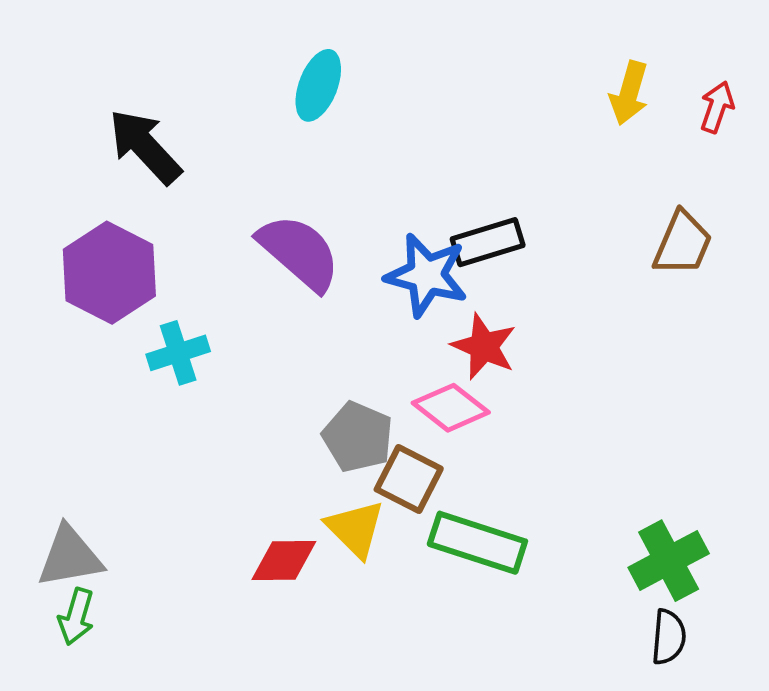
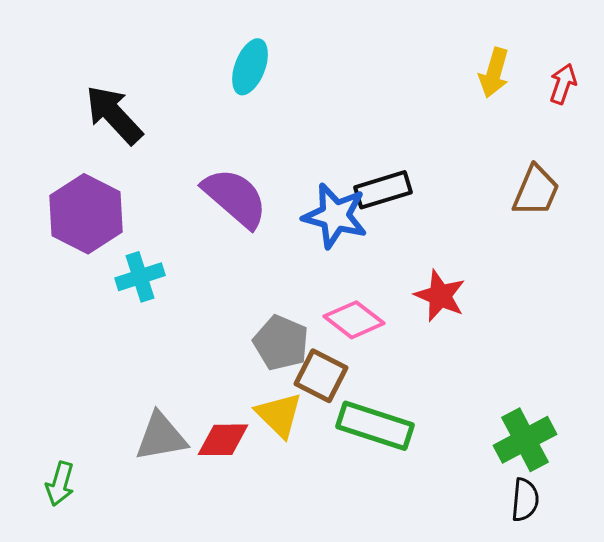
red star: (484, 347) -> (440, 296), moved
gray triangle: (70, 557) -> (161, 437), moved

